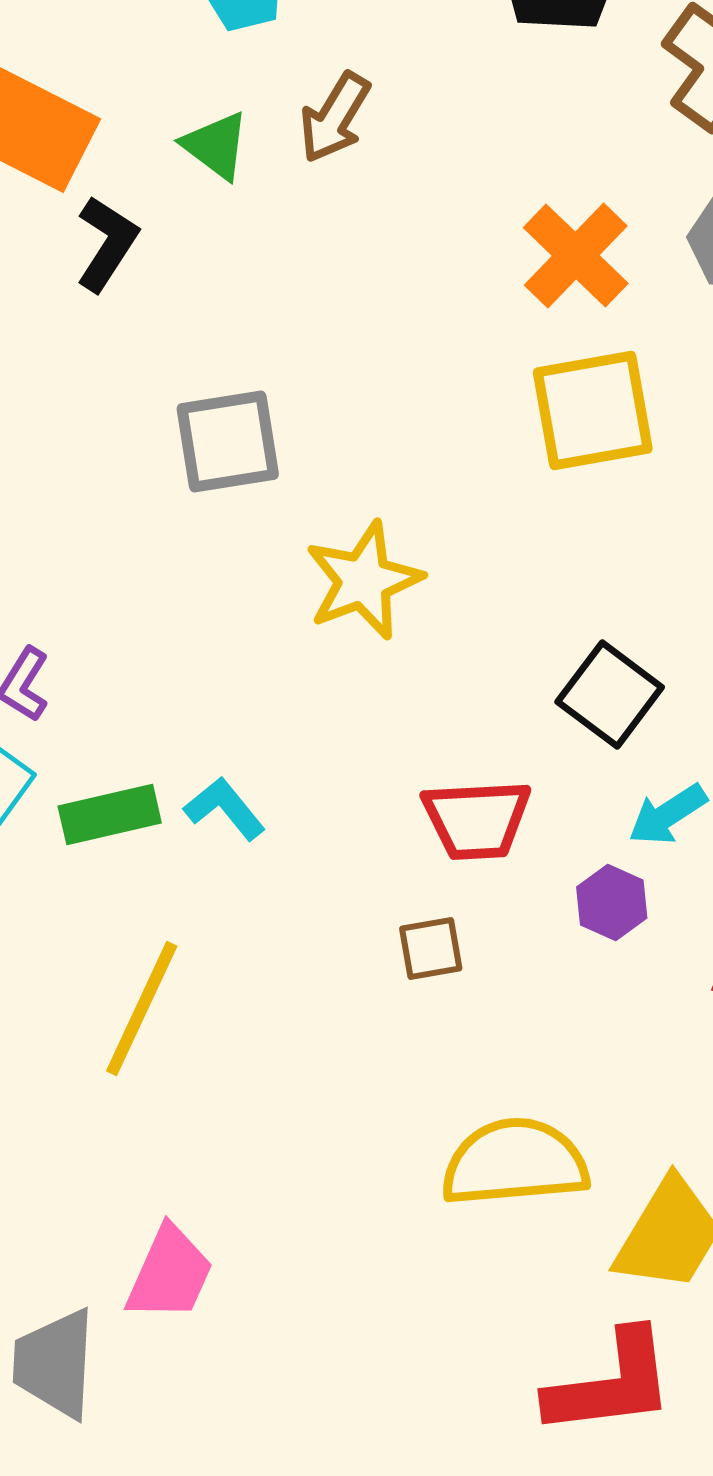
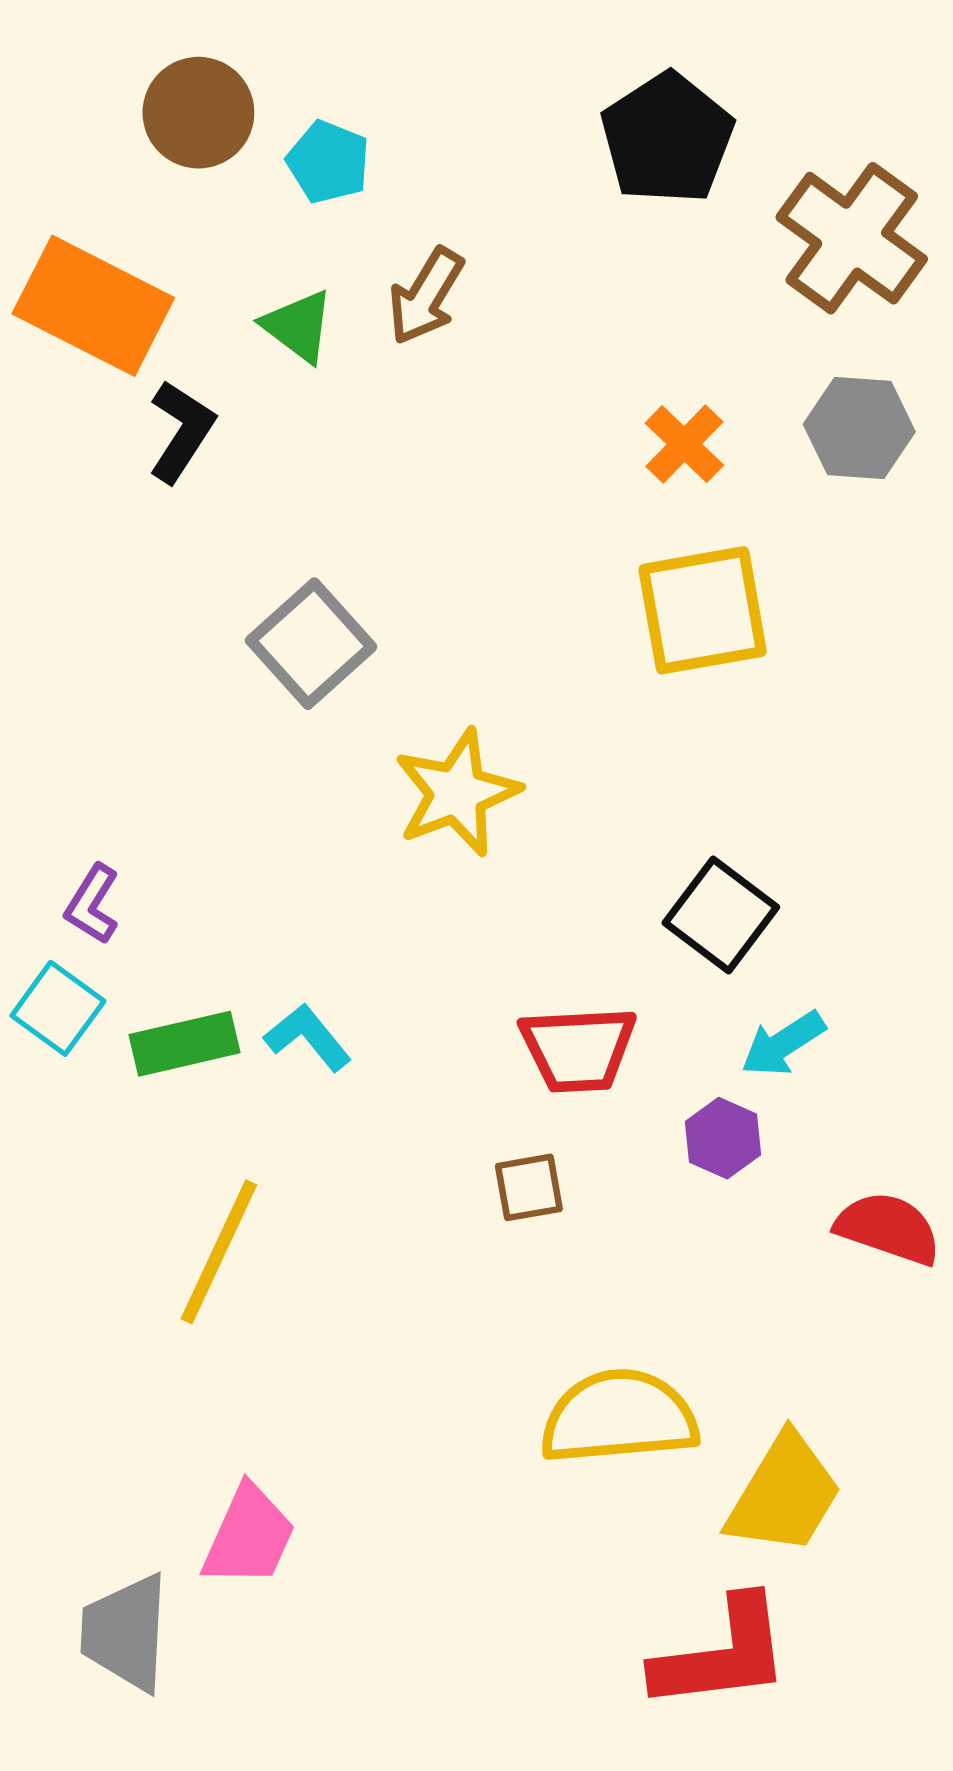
orange cross: (576, 256) -> (684, 444), size x0.7
gray square: (228, 442) -> (311, 644), turned -33

